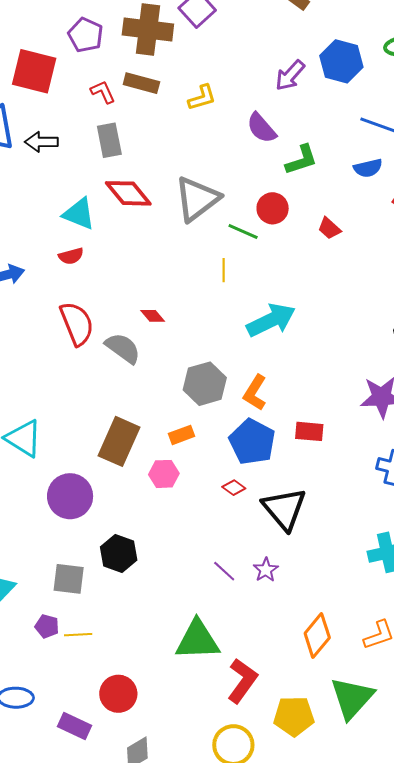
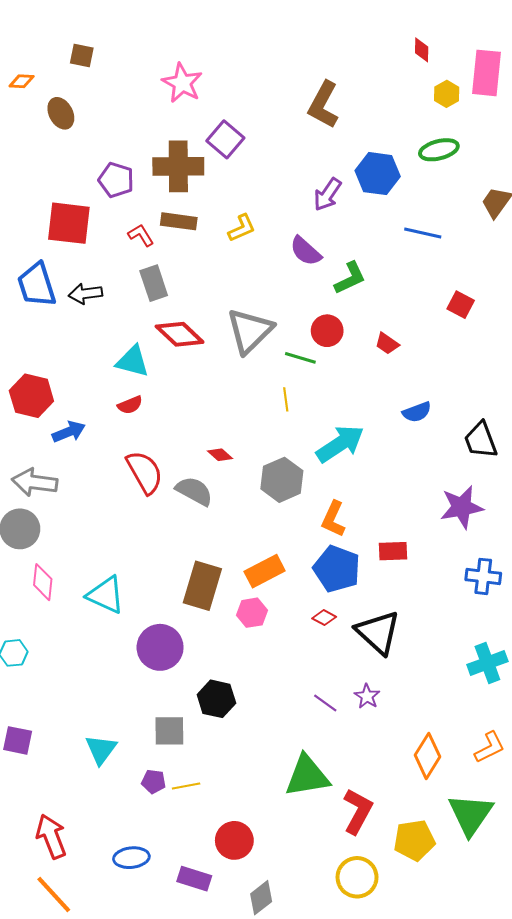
blue semicircle: (368, 168) -> (417, 412), moved
gray hexagon: (205, 384) -> (282, 480), moved
orange rectangle: (182, 435) -> (265, 571), size x1.5

